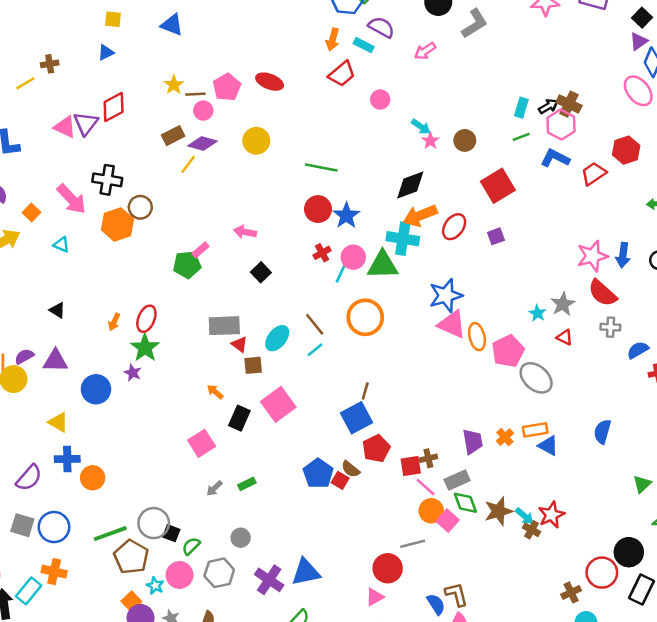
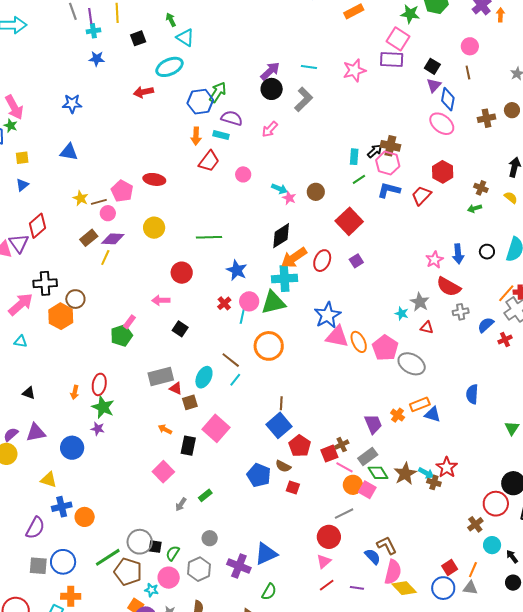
pink arrow: (72, 199) -> (21, 304), turned -76
red circle: (318, 209) -> (182, 273), moved
pink star: (592, 256) -> (434, 260), size x0.7
red square: (340, 480) -> (293, 488), moved

